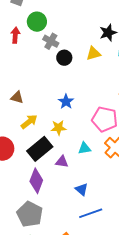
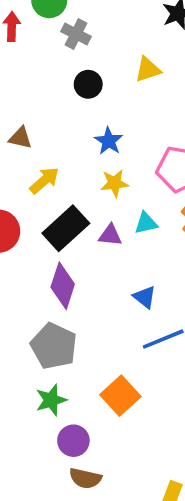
yellow triangle: (93, 53) -> (148, 70), moved
black circle: (64, 58) -> (88, 84), moved
yellow star: (59, 128) -> (115, 183), moved
purple triangle: (62, 162) -> (110, 235), moved

